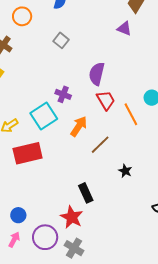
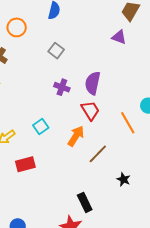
purple cross: (63, 94) -> (62, 87), moved
red trapezoid: (106, 100) -> (90, 110), moved
cyan square: (44, 116) -> (41, 127), size x0.6
red rectangle: (28, 153) -> (25, 164), size x0.7

